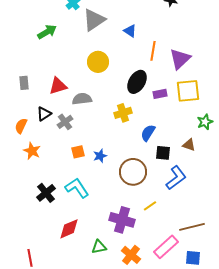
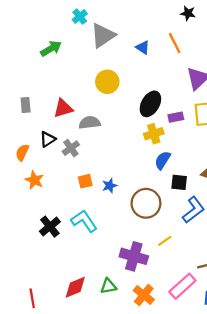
orange line: (153, 51) -> (175, 43), moved, turned -36
yellow cross: (123, 113) -> (154, 134), moved
red diamond: (69, 229) -> (75, 287), moved

